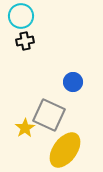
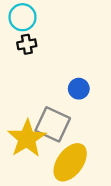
yellow star: (25, 128) -> (27, 138), size x1.8

